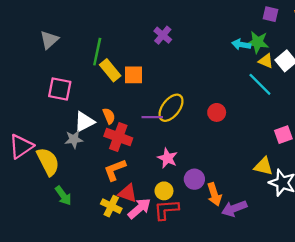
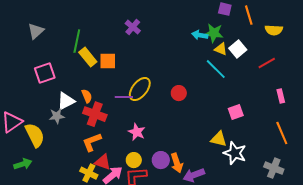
pink square: (60, 89) -> (45, 73), turned -30
purple circle: (194, 179) -> (161, 160), moved
green arrow: (63, 196) -> (23, 164), moved, turned -72

